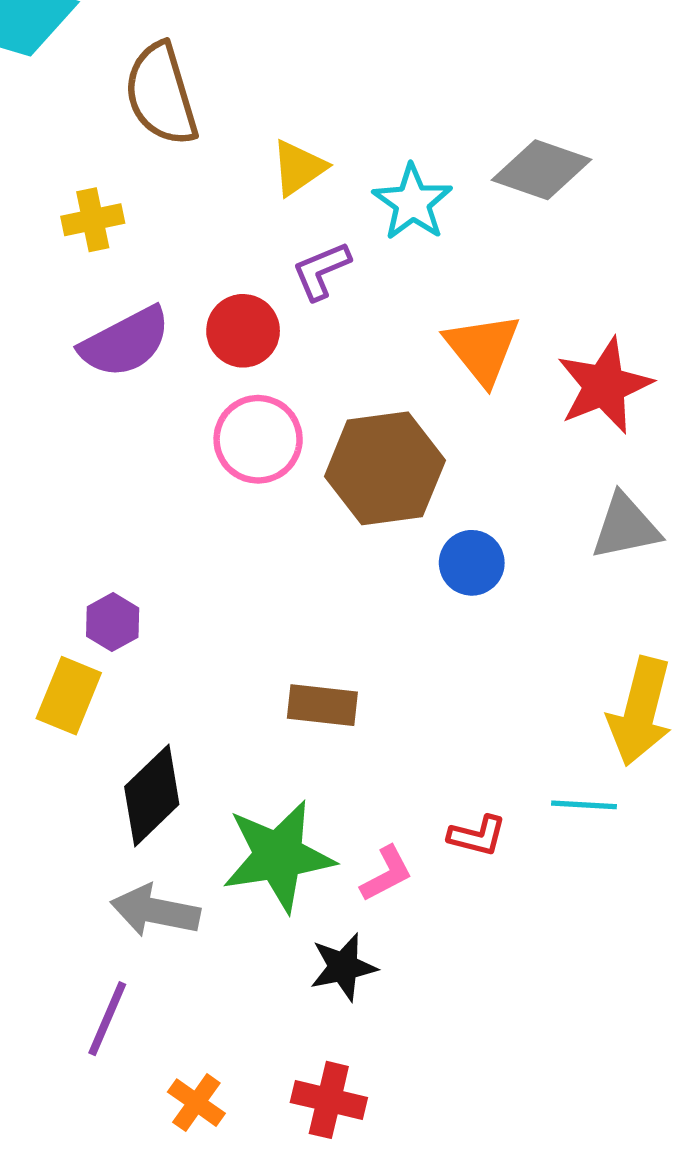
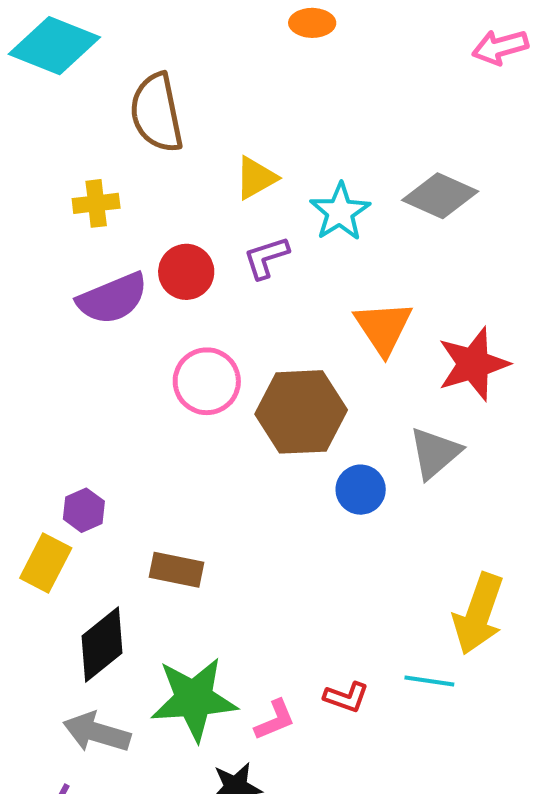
red circle: (243, 331) -> (186, 272), moved
gray triangle: (626, 527) -> (435, 453), moved, turned -34
brown rectangle: (322, 705) -> (177, 570), moved

